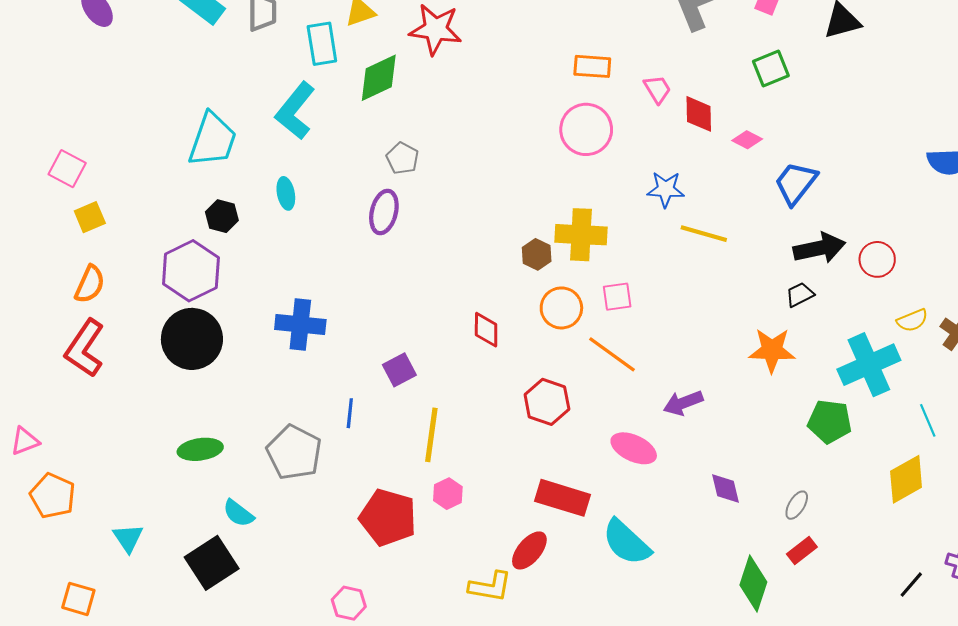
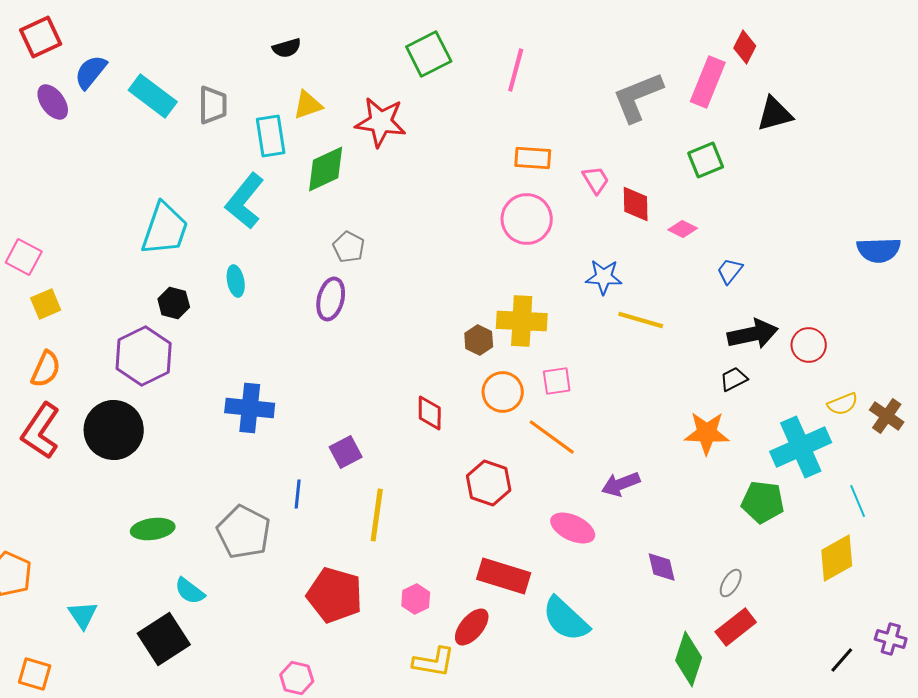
blue trapezoid: (796, 183) -> (730, 271), size x0.6
black circle: (192, 339) -> (114, 430), moved
pink hexagon: (448, 494) -> (416, 599), moved
red rectangle: (802, 550) -> (736, 627), size x1.4

